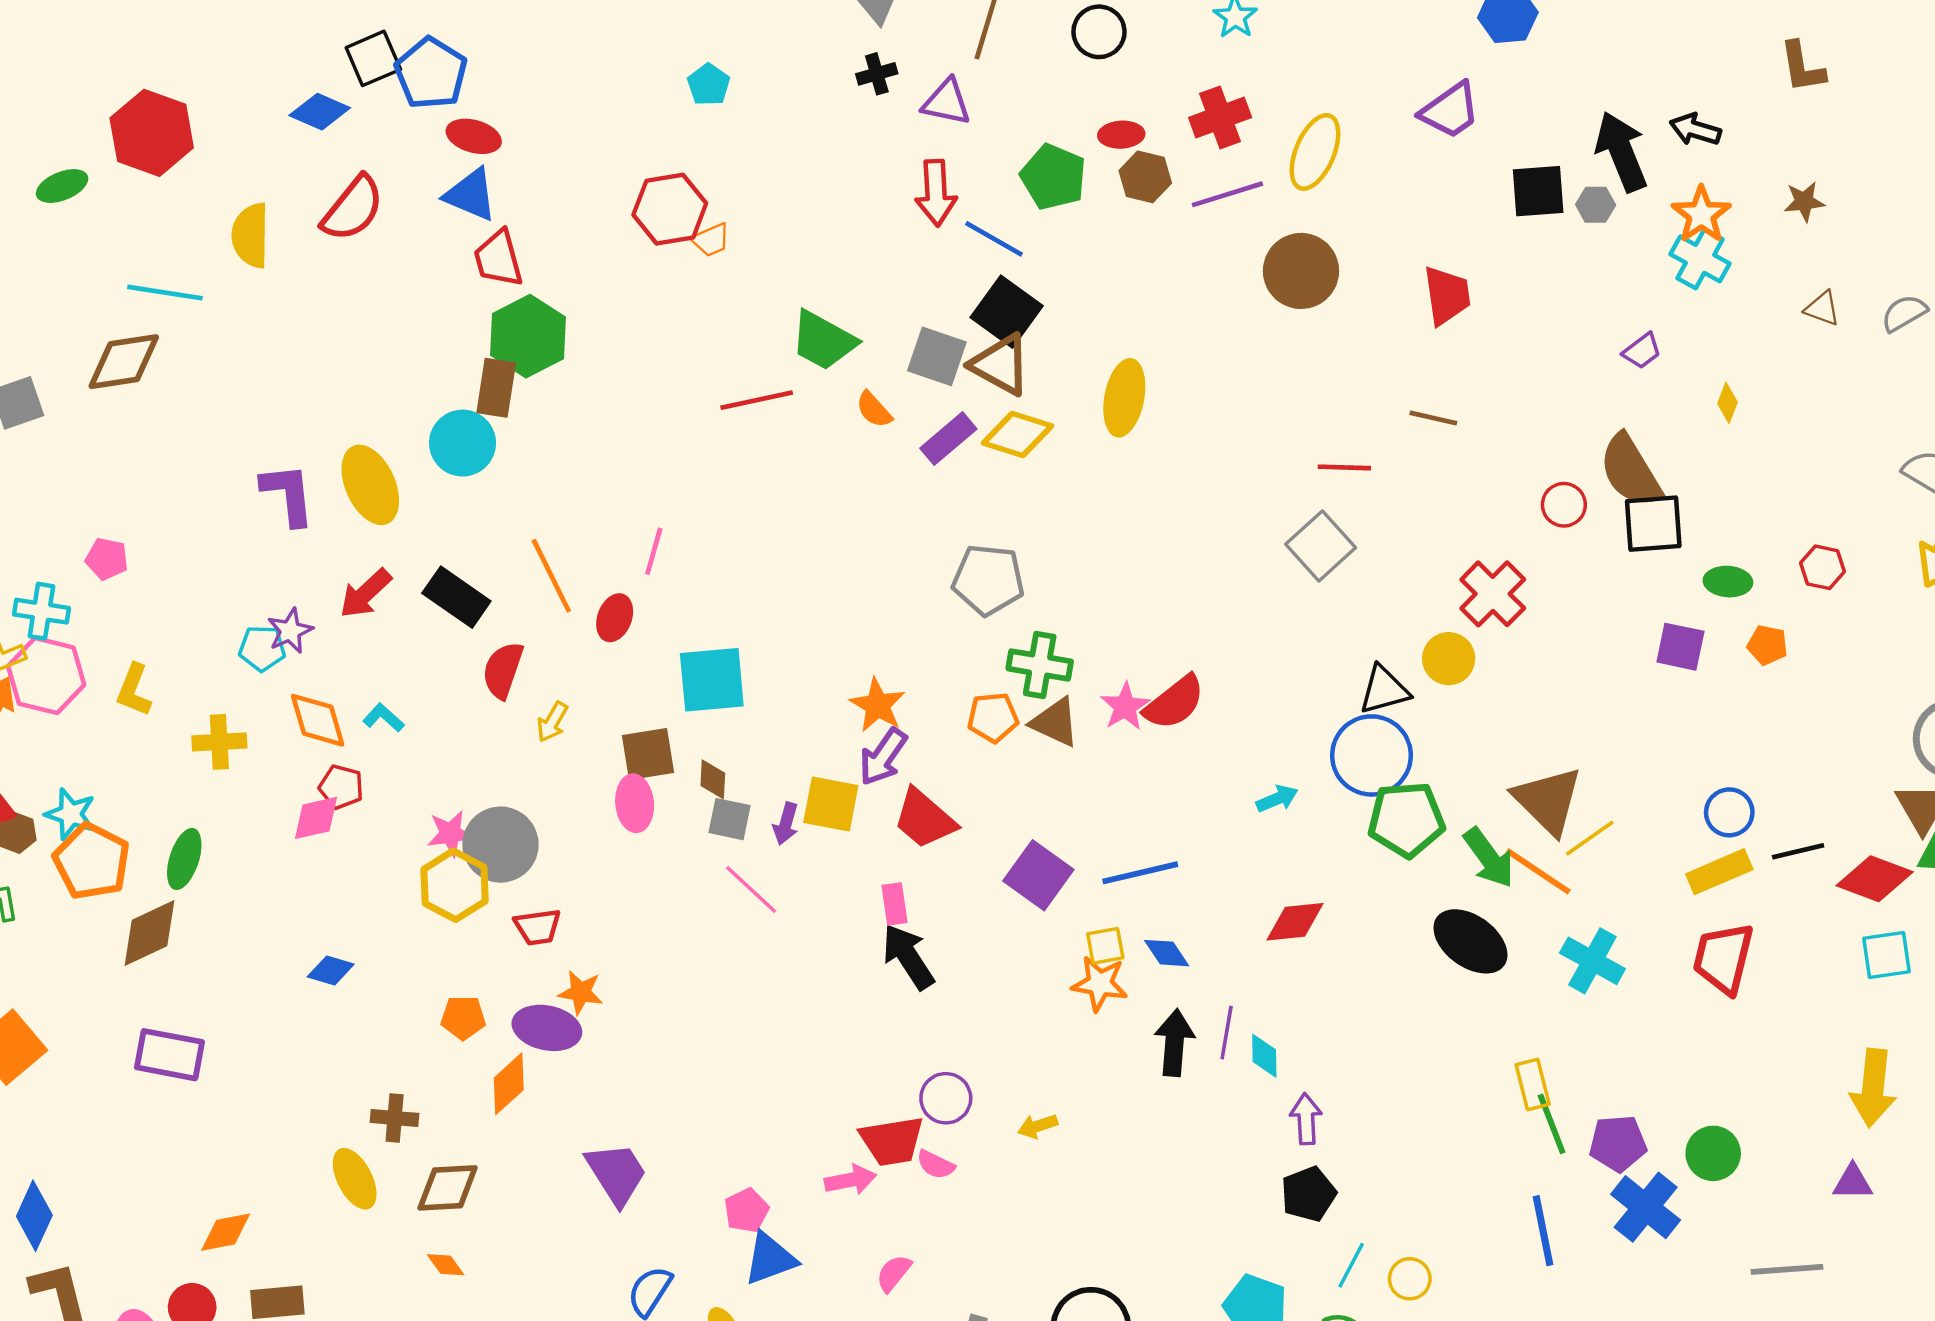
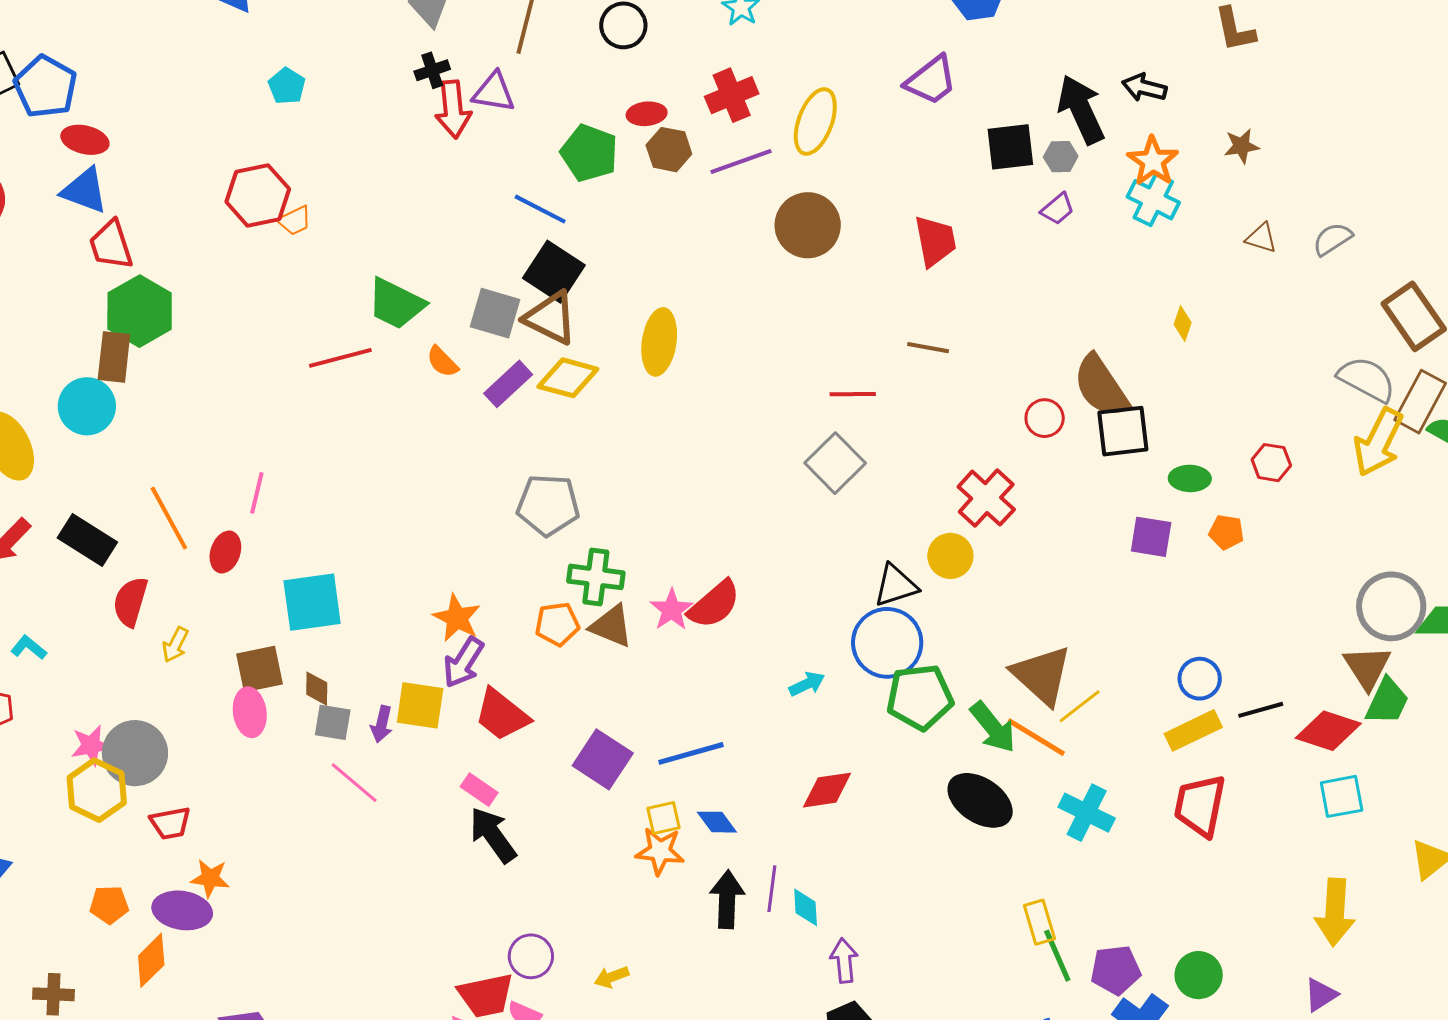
red arrow: (936, 193) -> (453, 109), moved
purple trapezoid: (1642, 351) -> (1057, 209), moved
pink rectangle: (895, 904) -> (479, 790), turned -45
purple triangle: (1853, 1182) -> (1321, 995), turned -30

